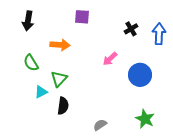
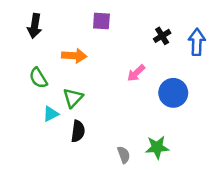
green star: (145, 119) -> (157, 147), moved, turned -30
gray semicircle: (100, 125) -> (124, 155), turned 104

